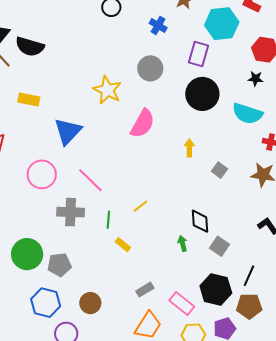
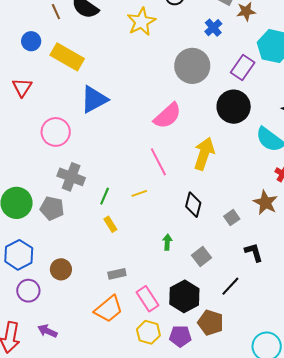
gray circle: (150, 68) -> (192, 66), size x1.4
yellow star: (107, 90) -> (141, 22), moved
yellow rectangle: (29, 100) -> (67, 57), size x1.5
yellow arrow: (189, 148) -> (204, 154), size x1.8
gray square: (220, 170) -> (232, 218), moved
pink line: (90, 180) -> (158, 162), moved
black diamond: (200, 221) -> (193, 205), moved
gray pentagon: (59, 265) -> (52, 208), moved
black line: (249, 276) -> (230, 286), moved

